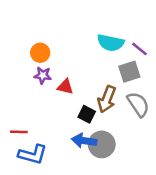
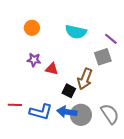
cyan semicircle: (111, 43) -> (76, 32), moved
orange circle: (40, 53) -> (32, 28), moved
gray semicircle: (138, 104) -> (110, 114), moved
blue L-shape: (33, 154) -> (41, 112), moved

